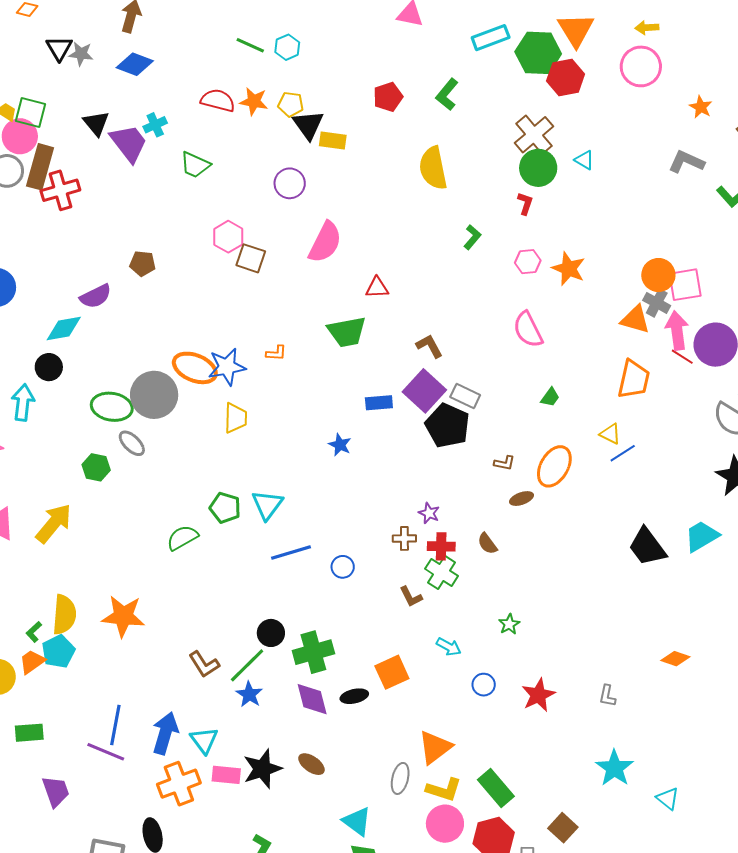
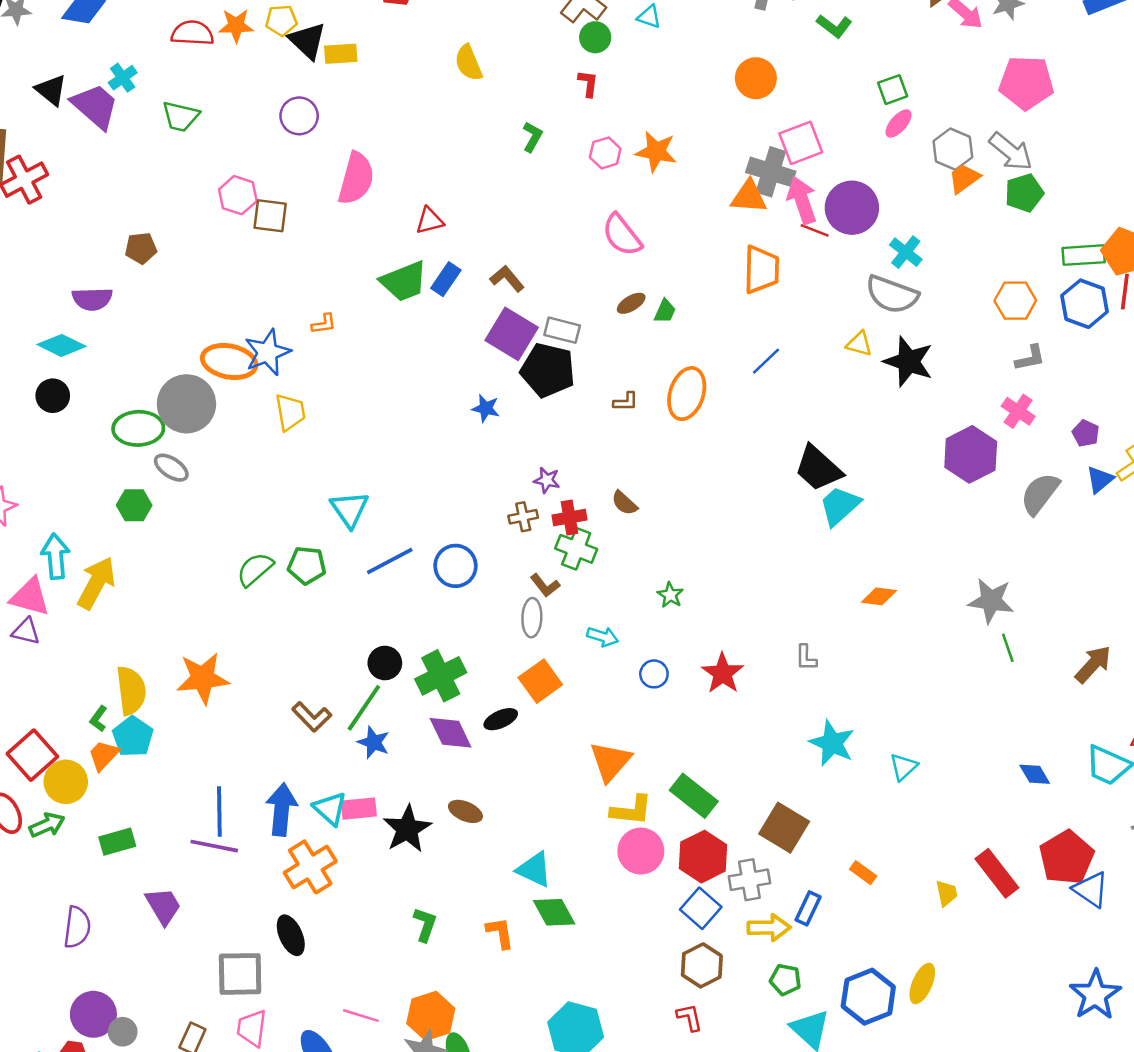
yellow semicircle: (433, 168) -> (469, 63), size x0.7
green circle: (538, 168) -> (595, 37), size x0.7
orange circle: (658, 275) -> (756, 78), moved
purple semicircle: (96, 296) -> (92, 299), turned 36
gray cross: (657, 303) -> (771, 172), size x1.4
cyan diamond: (64, 328) -> (62, 345), turned 48
cyan arrow: (23, 402) -> (55, 556), moved
blue rectangle: (379, 403) -> (446, 279), moved, turned -40
yellow triangle: (610, 434) -> (859, 344), moved
blue star: (340, 445) -> (486, 408), moved
brown ellipse: (522, 499) -> (631, 303), moved
green pentagon: (225, 508) -> (307, 565), moved
cyan trapezoid: (702, 536) -> (840, 506), moved
blue circle: (343, 567) -> (455, 566), size x1.5
pink rectangle: (226, 775) -> (359, 809), moved
gray ellipse: (400, 778) -> (532, 618), moved
cyan triangle: (668, 798) -> (904, 767), turned 50
brown square: (563, 828) -> (784, 828), size x1.4

